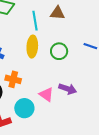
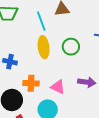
pink triangle: (46, 95) -> (58, 87), moved

